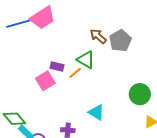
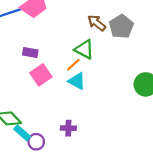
purple rectangle: (57, 66) -> (30, 53), moved
cyan triangle: (96, 112) -> (77, 81), moved

